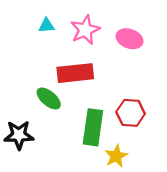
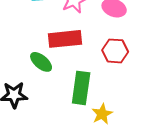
red hexagon: (131, 113) -> (115, 51), moved

